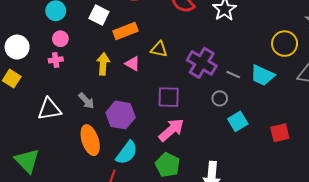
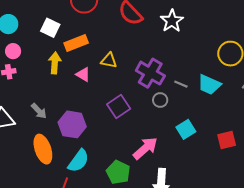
yellow arrow: (103, 64) -> (55, 63), moved
purple square: (169, 97) -> (119, 107), turned -35
gray circle: (220, 98) -> (160, 100), moved
pink arrow: (171, 130) -> (145, 148), moved

